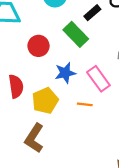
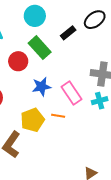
green rectangle: (76, 34) -> (40, 48), moved
yellow pentagon: (45, 101) -> (32, 120), moved

